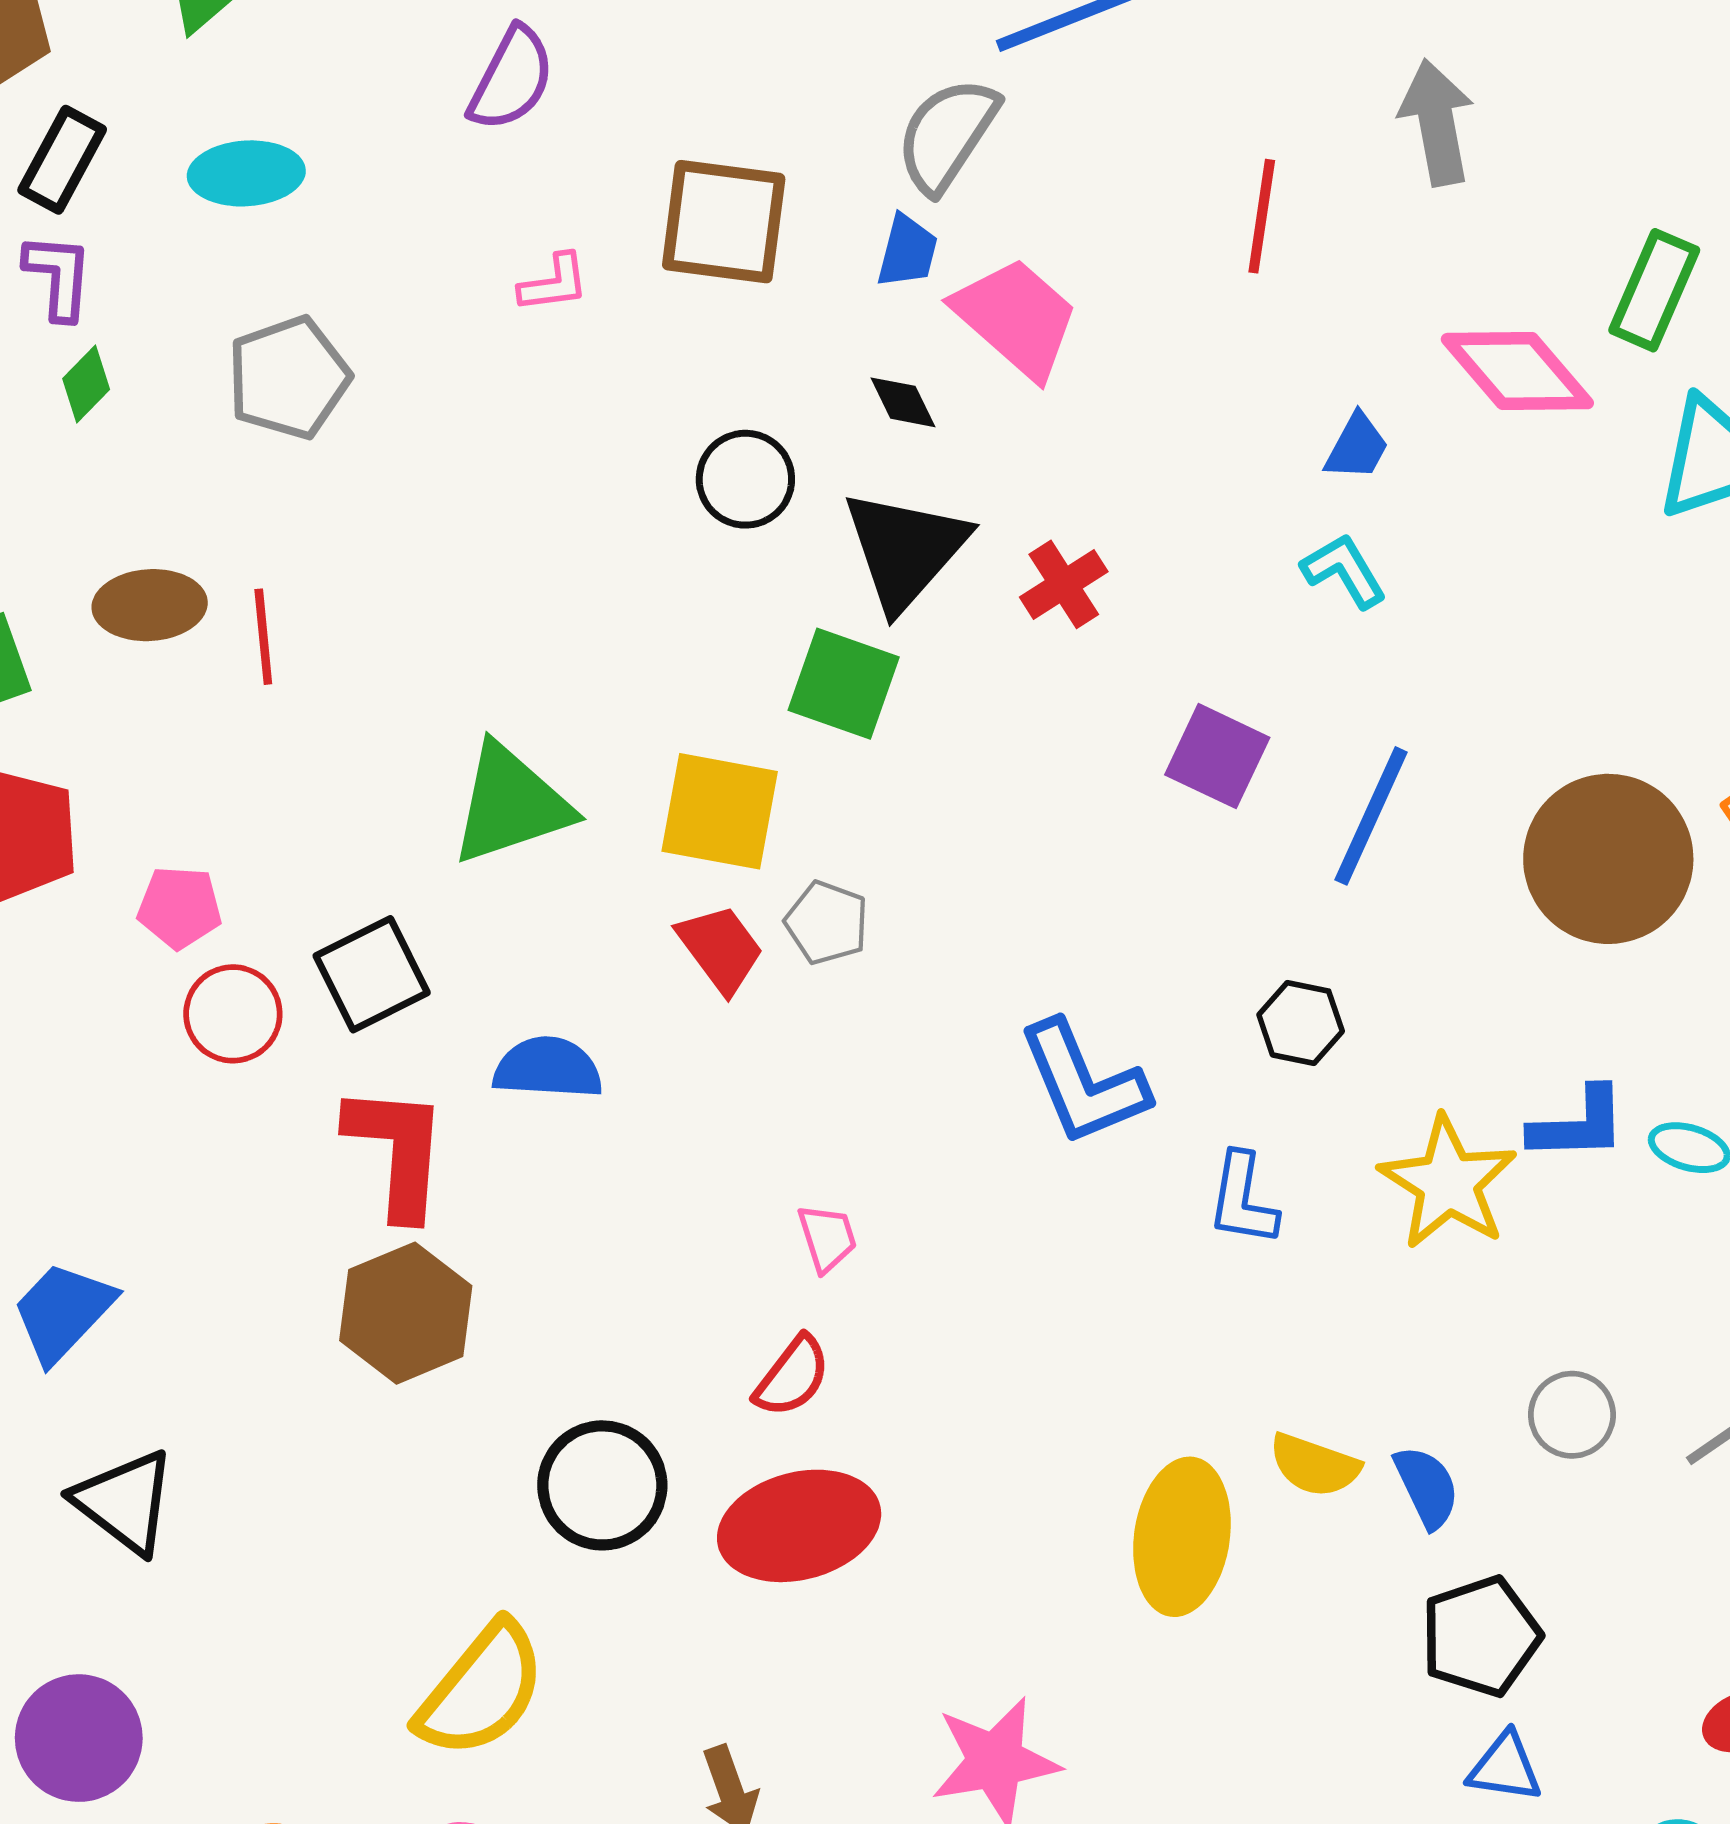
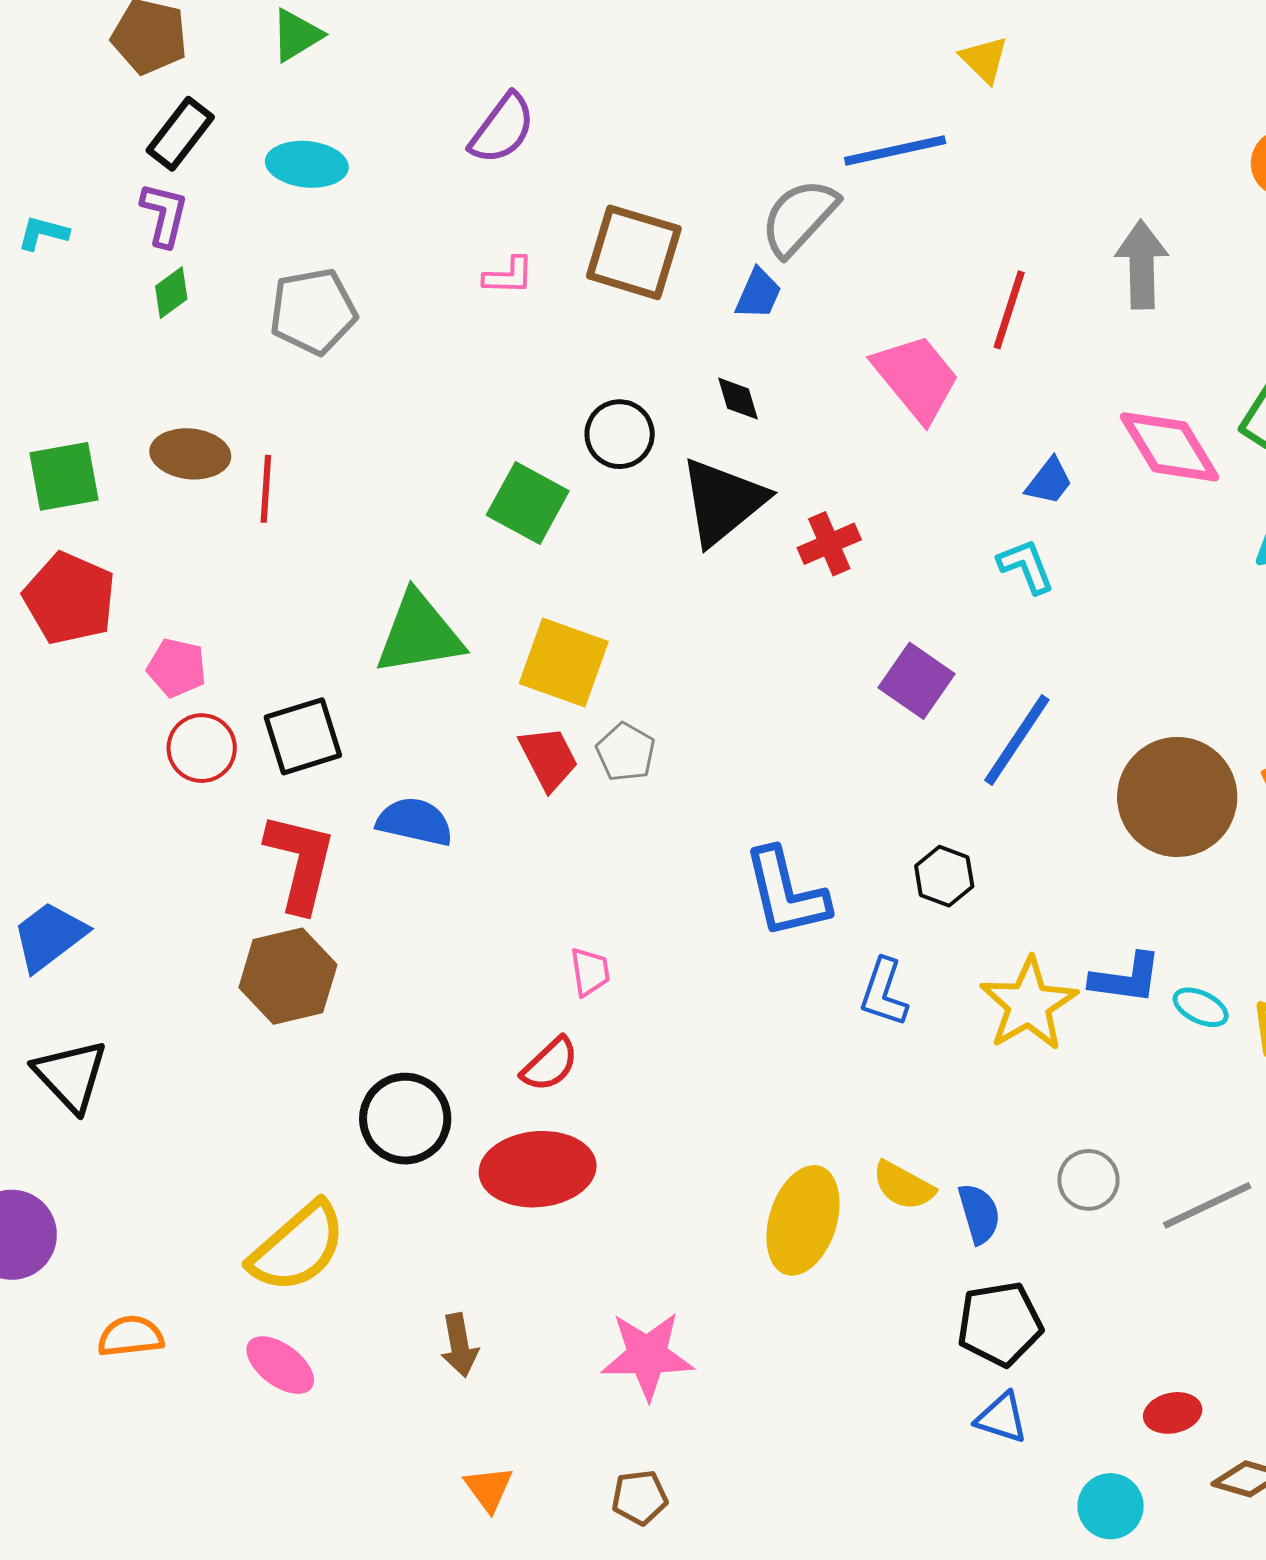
pink trapezoid: (1016, 318) -> (916, 378), moved
green square: (844, 684) -> (528, 503), moved

